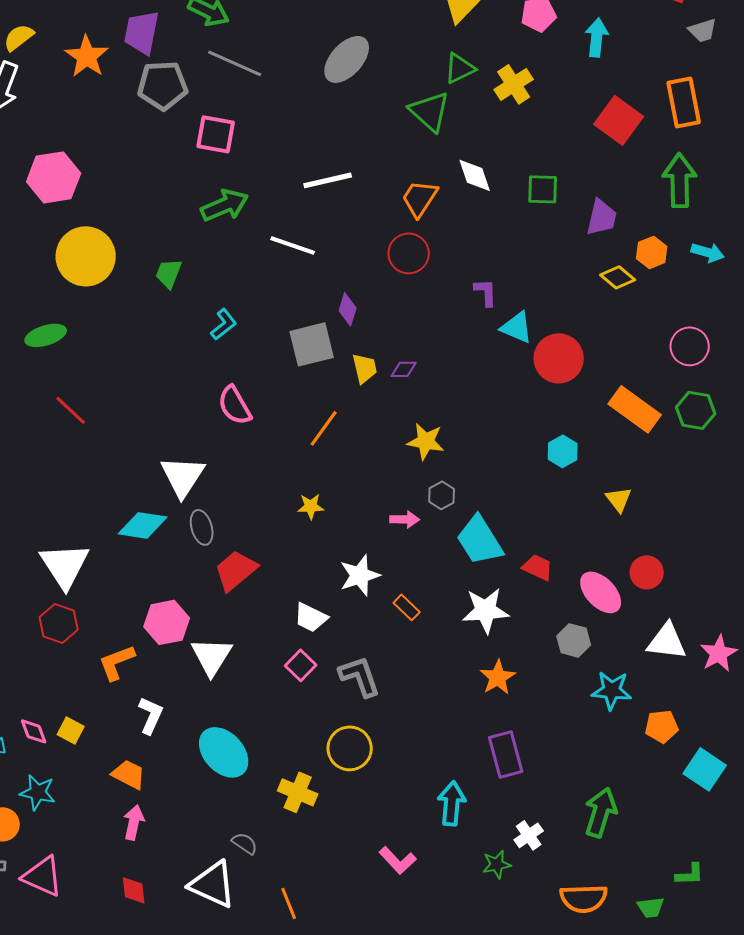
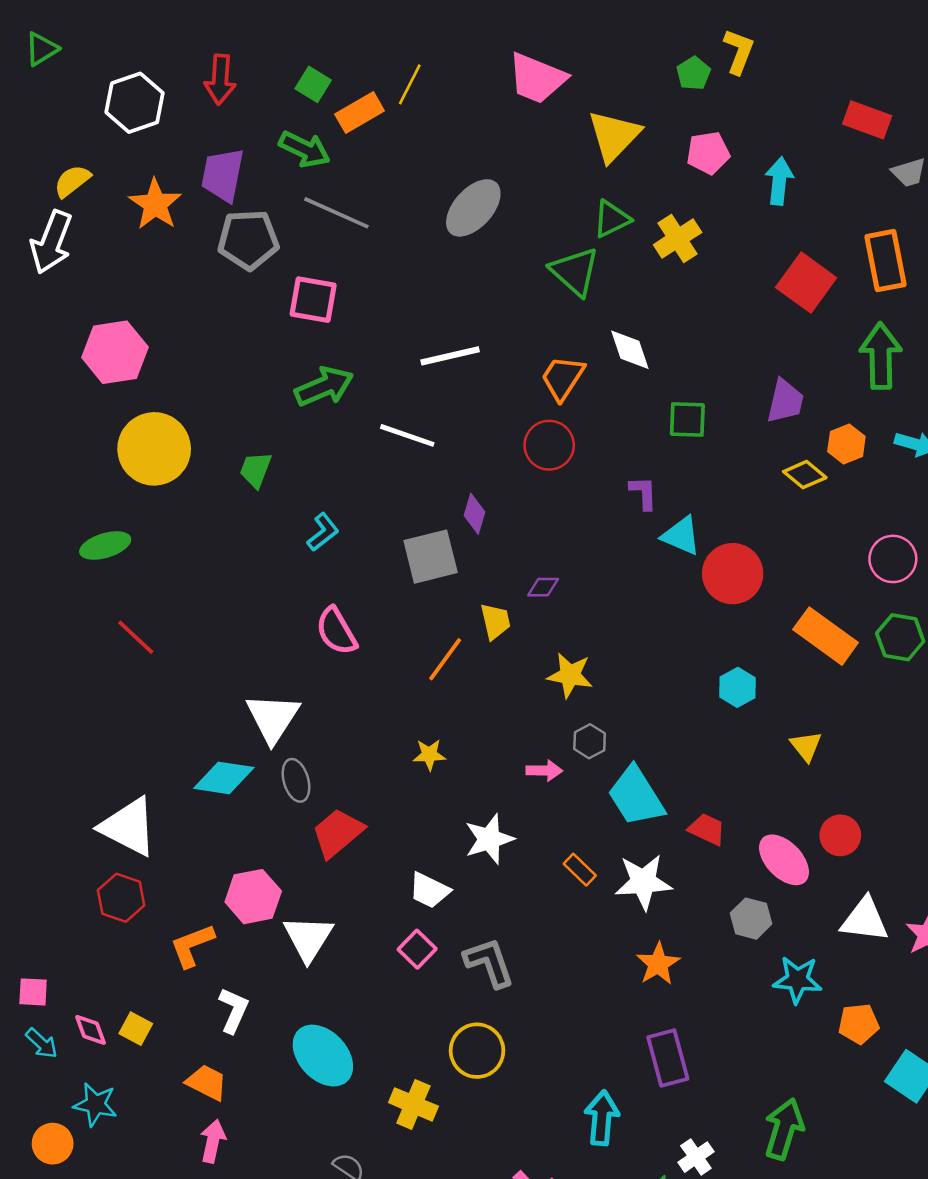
green square: (543, 189) -> (687, 420), moved
yellow trapezoid: (365, 368) -> (495, 621), moved
white triangle: (65, 565) -> (128, 827), turned -30
orange rectangle: (407, 607) -> (580, 870), moved

